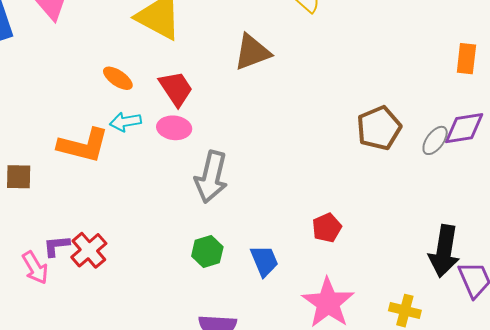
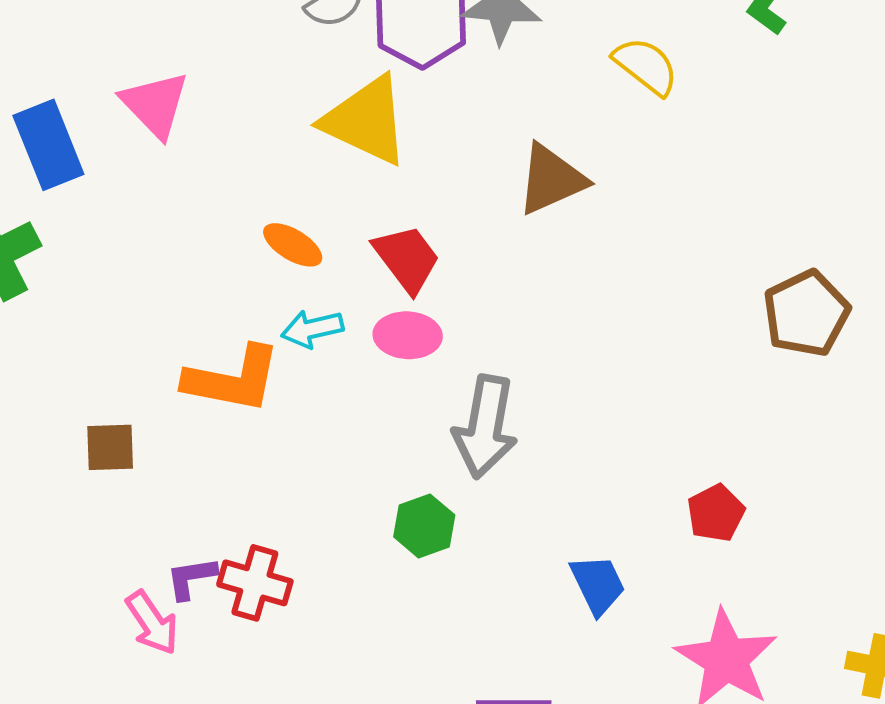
red cross: (89, 250) -> (255, 583), turned -30
green hexagon: (207, 252) -> (424, 526), moved

